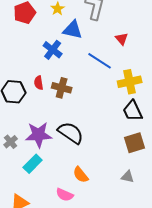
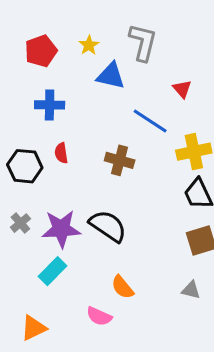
blue cross: (53, 50) -> (50, 105), moved, turned -36
brown cross: (62, 88) -> (120, 160), moved
gray cross: (11, 142) -> (20, 223), moved

